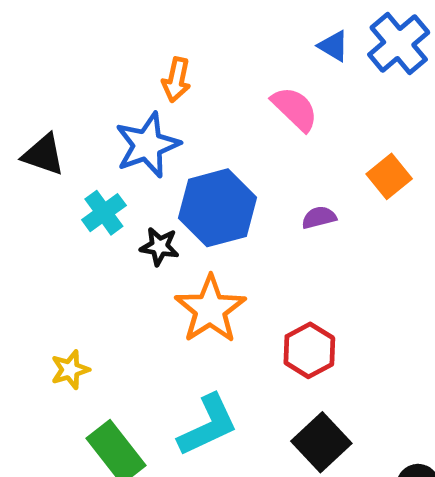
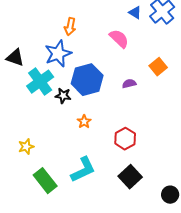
cyan cross: (104, 213) -> (40, 82), size x1.5
orange star: (210, 309) -> (84, 122), size x0.5

